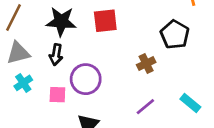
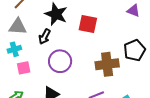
brown cross: (146, 64) -> (107, 64), size x1.6
pink square: (57, 95) -> (24, 68), moved, turned -32

